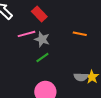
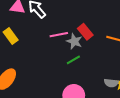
red rectangle: (39, 14) -> (85, 32), moved

